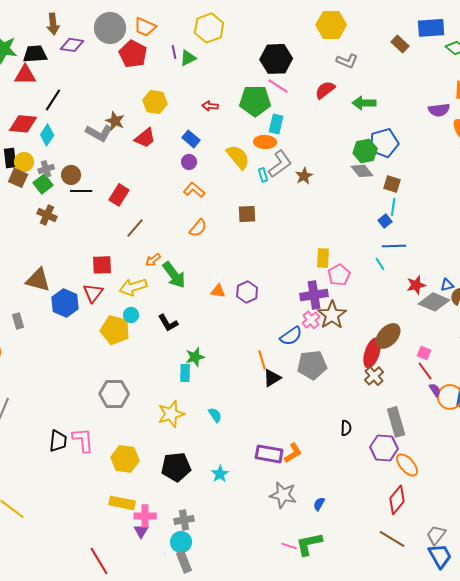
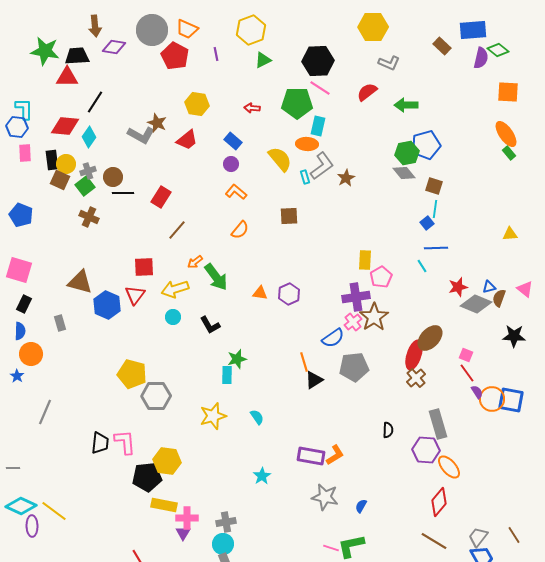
green triangle: (188, 58) -> (263, 60), moved
purple semicircle: (439, 110) -> (481, 58), moved, turned -70
yellow pentagon: (115, 330) -> (132, 374), moved
black pentagon: (176, 467) -> (147, 477), moved

